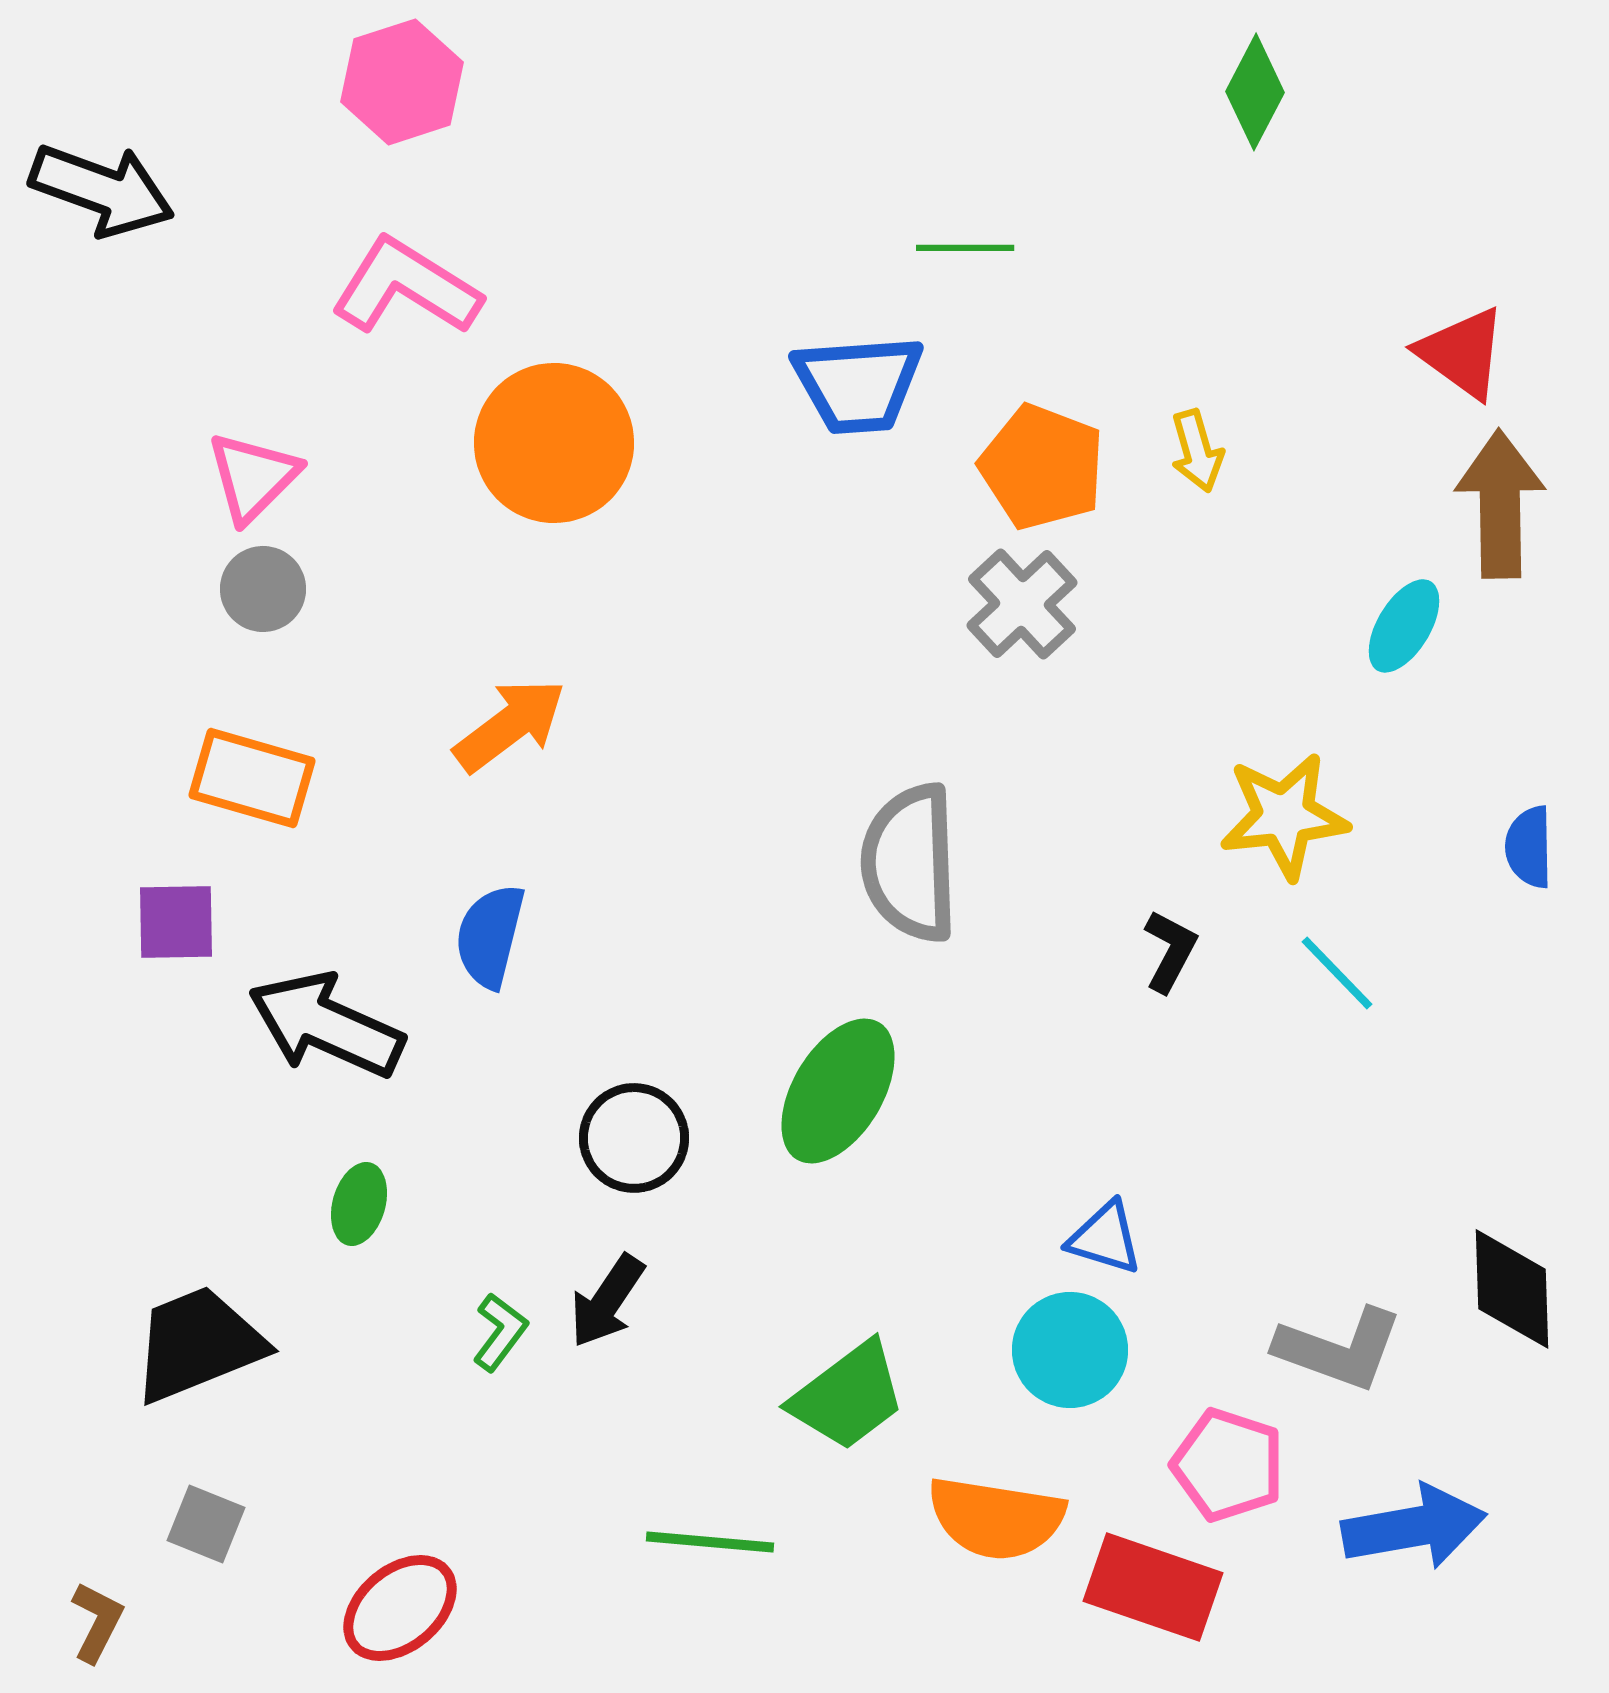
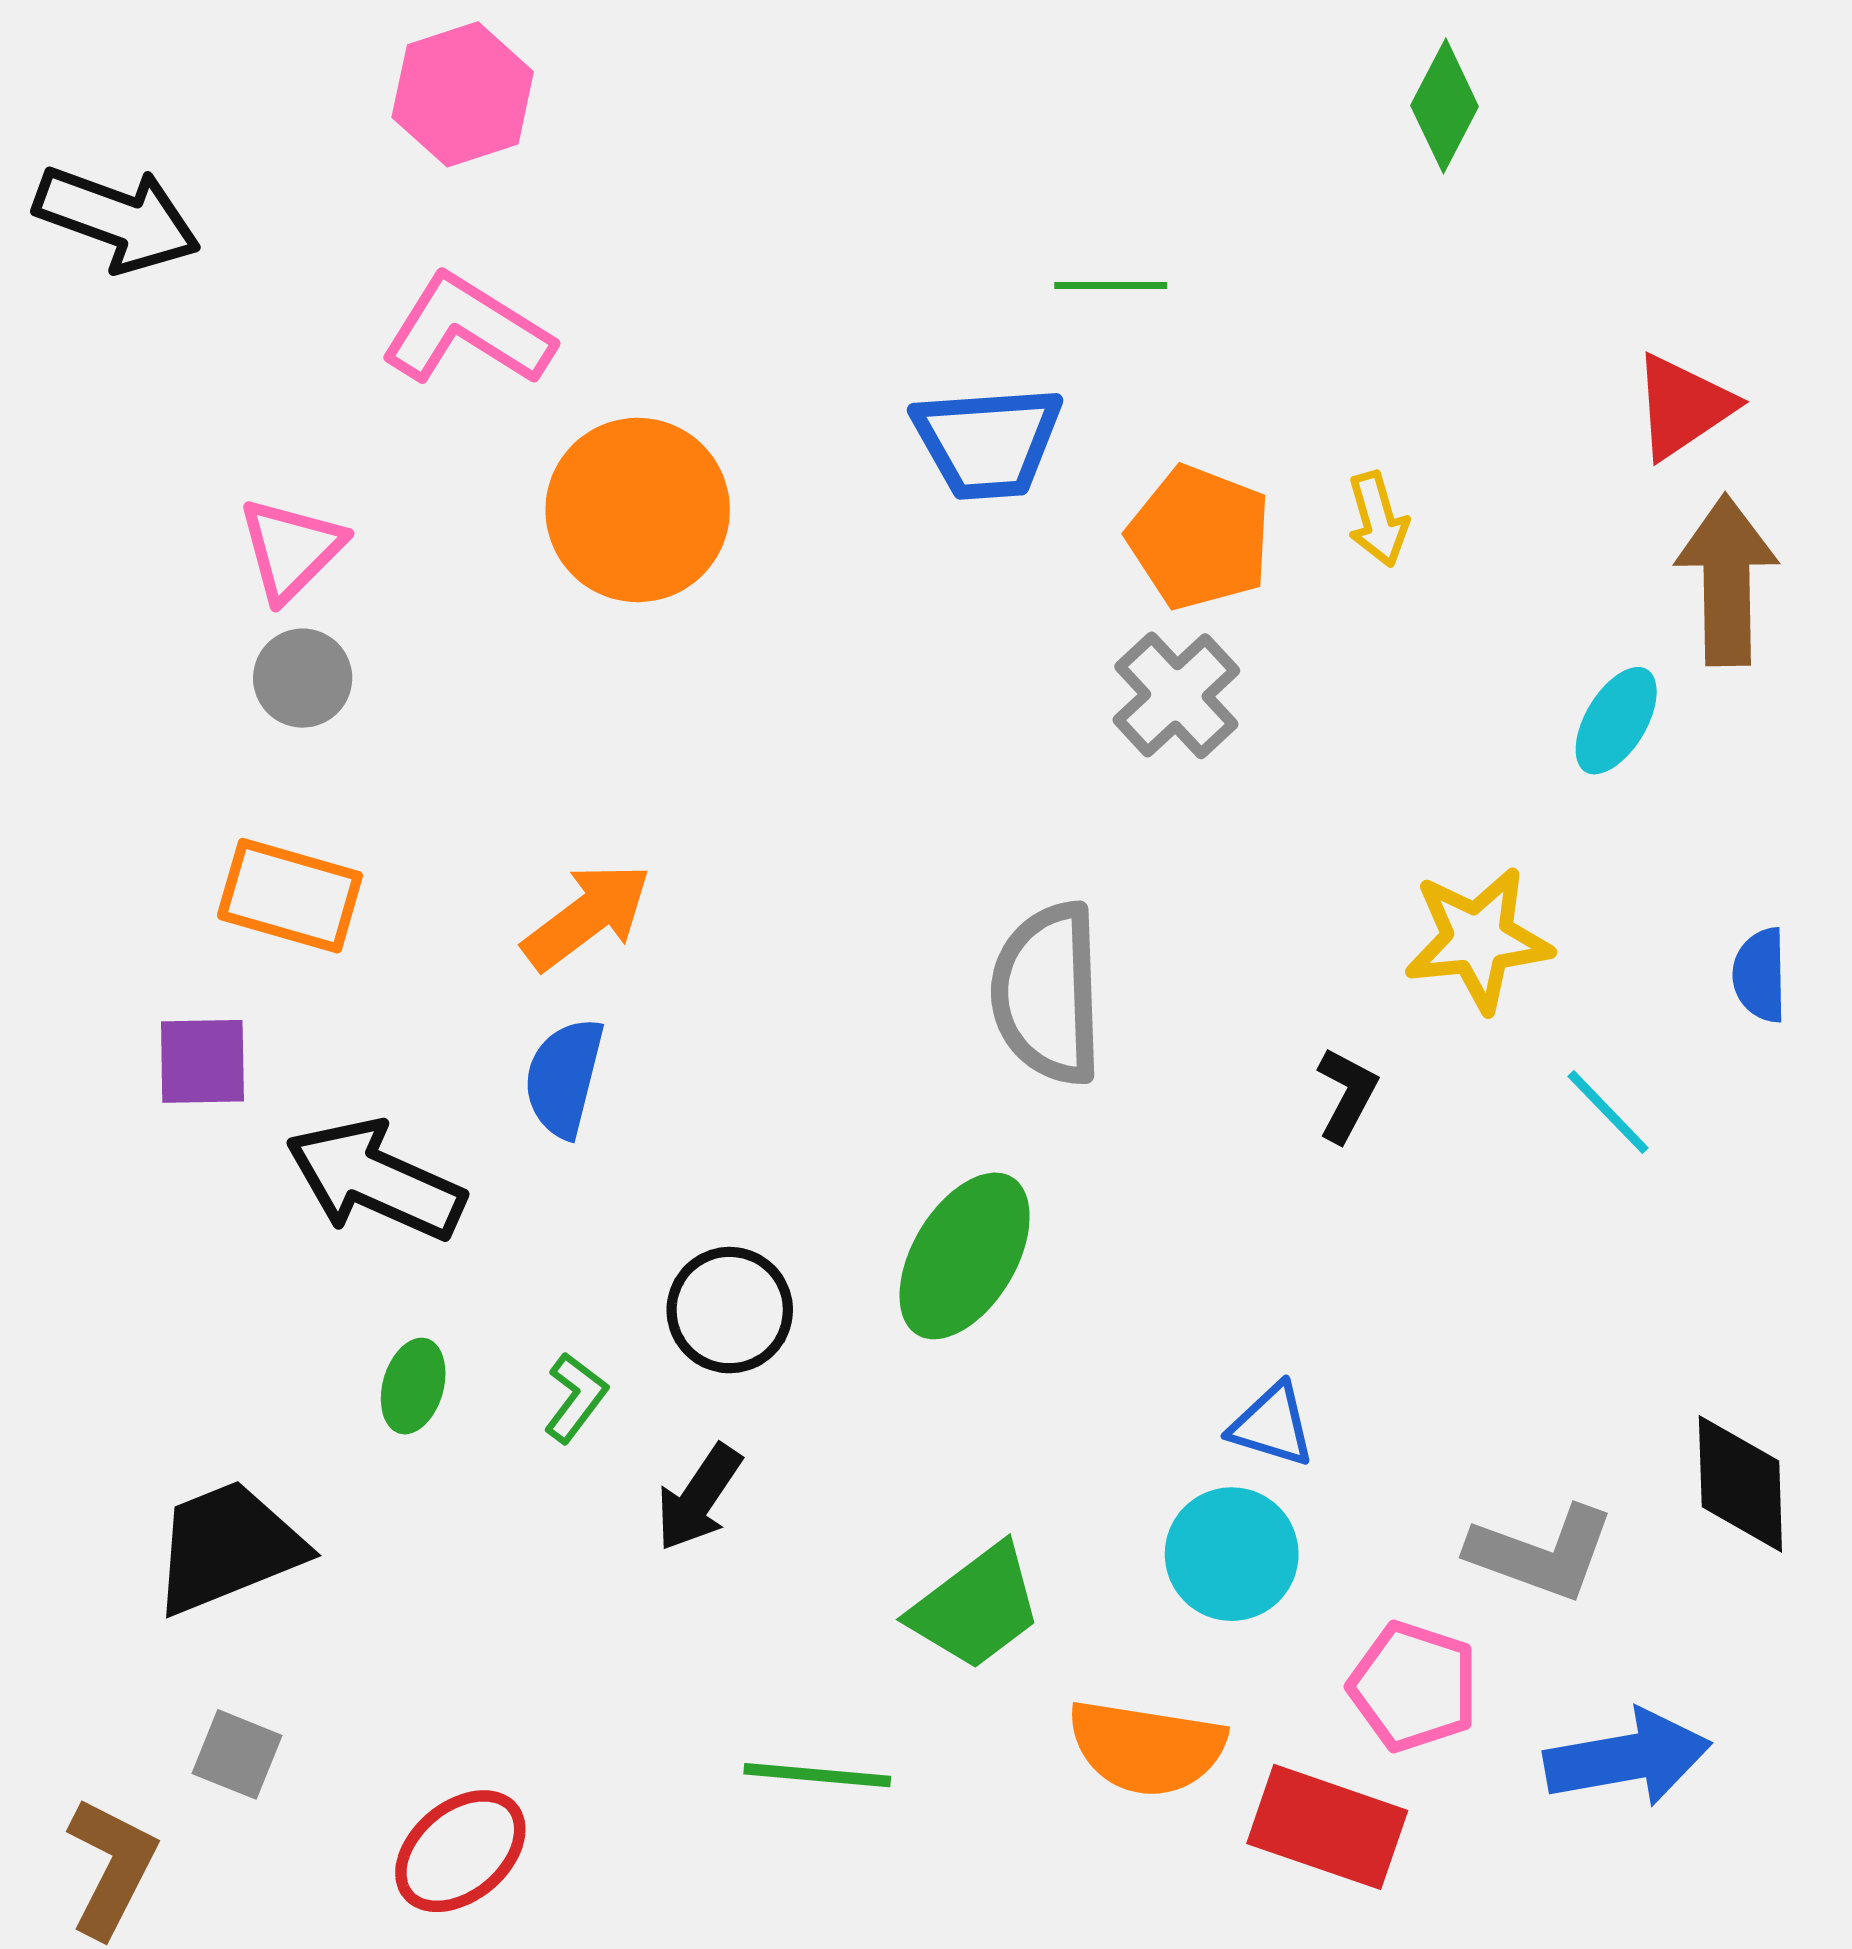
red triangle: (1462, 353) -> (1683, 406), turned 50
orange arrow: (510, 725) -> (587, 916), moved
cyan line: (1337, 973) -> (1608, 1112), moved
green L-shape: (500, 1332) -> (575, 1398), moved
brown L-shape: (97, 1622) -> (112, 1867), size x1.5

